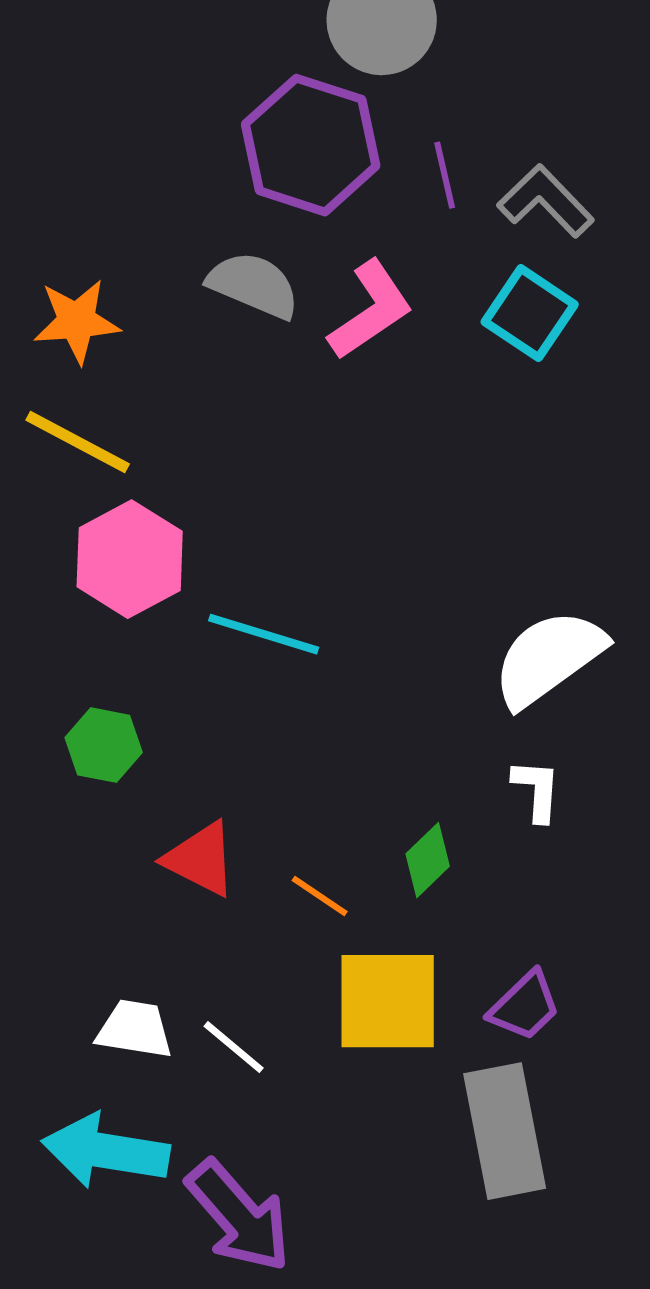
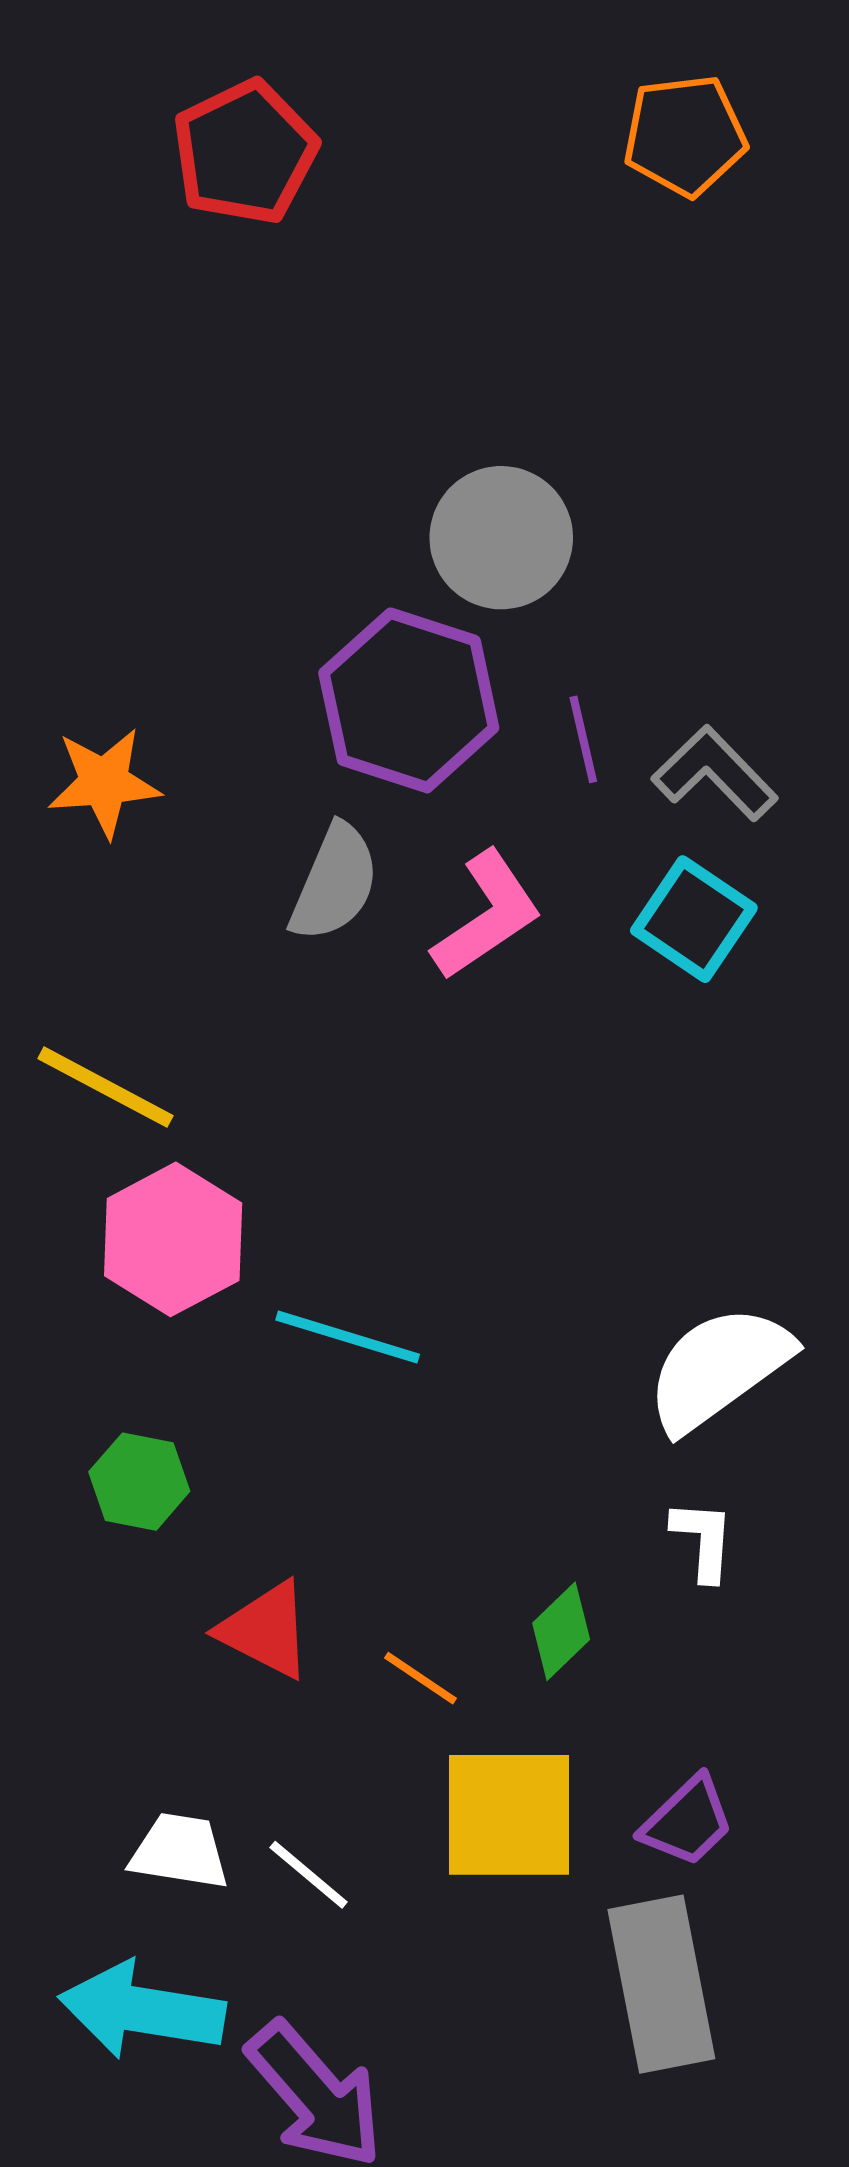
gray semicircle: (254, 285) -> (335, 883), turned 90
orange star: (77, 321) -> (104, 782), moved

